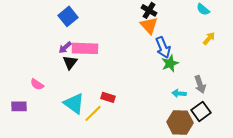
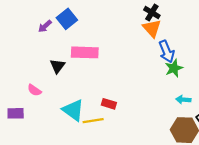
purple arrow: (65, 47) -> (45, 26), moved
black triangle: (70, 62) -> (57, 66), moved
yellow line: (93, 113) -> (93, 121), turned 36

